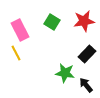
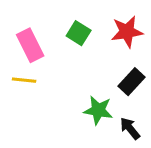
yellow line: (16, 53) -> (24, 80), turned -56

